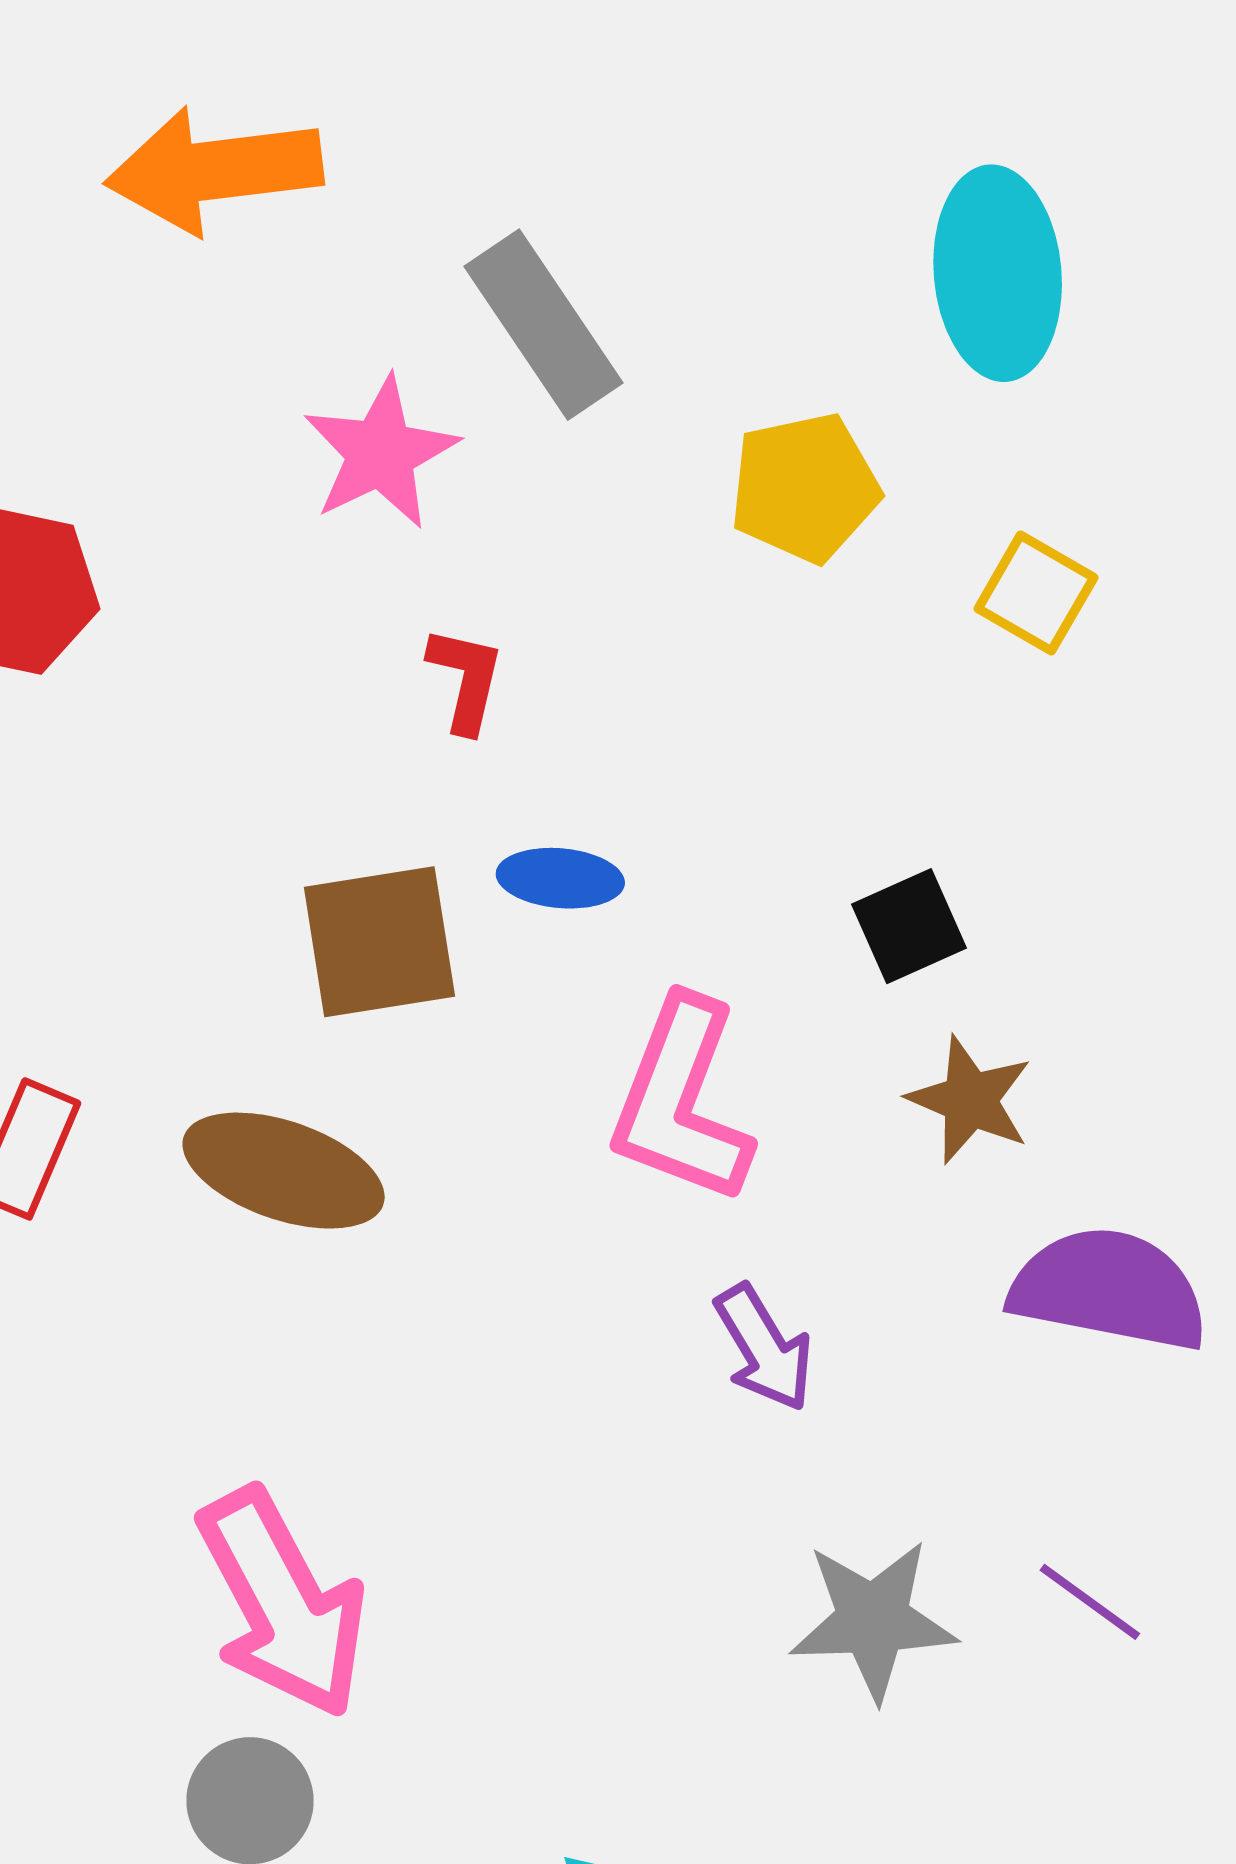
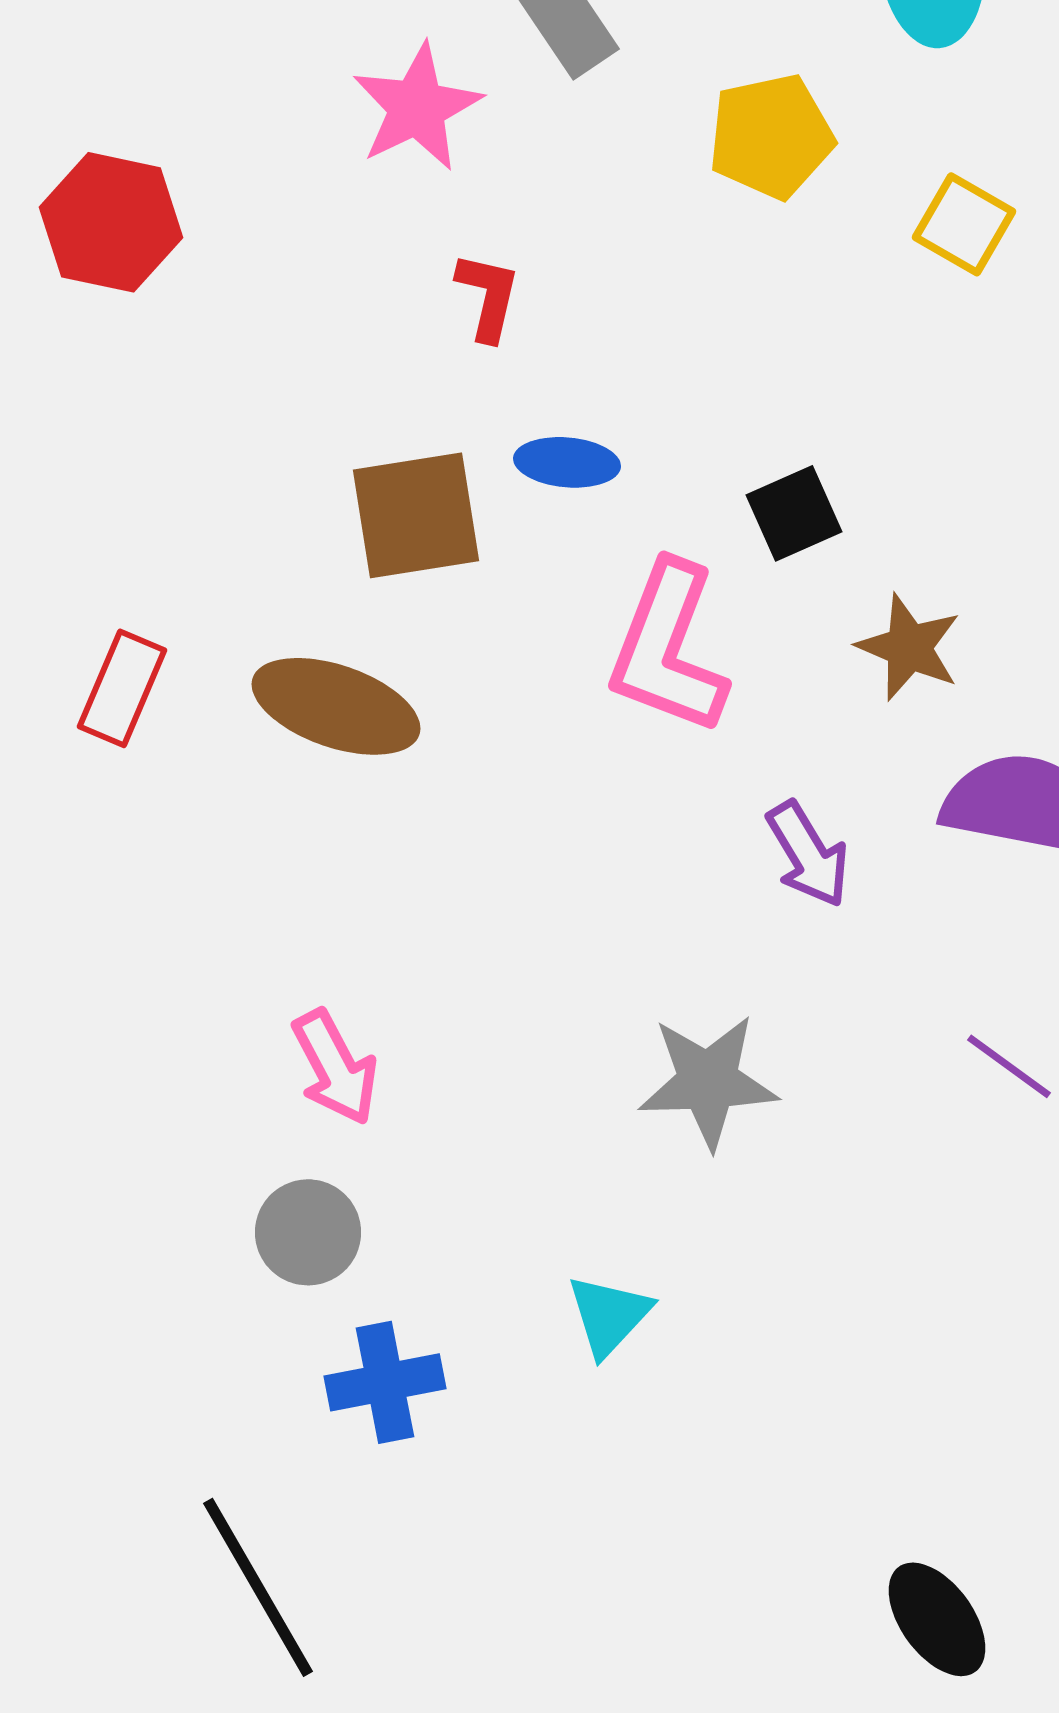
black square: (909, 926) -> (794, 513), moved
purple arrow: (764, 1348) -> (808, 854), moved
pink arrow: (282, 1603) -> (335, 1067), size x0.6
gray star: (873, 1620) -> (708, 1081), moved

